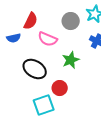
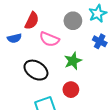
red circle: (60, 88) -> (71, 90), moved

